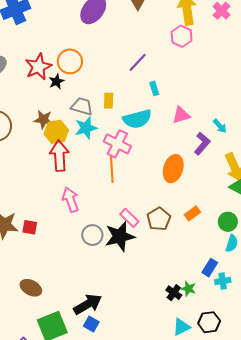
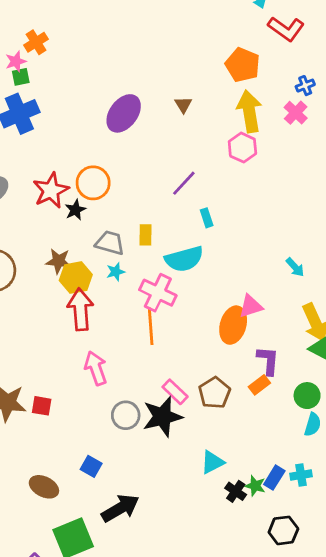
pink triangle: (181, 115) -> (251, 306), moved
cyan star: (86, 128) -> (116, 272), size x0.6
purple L-shape: (202, 143) -> (268, 361), moved, turned -35
blue rectangle: (210, 268) -> (274, 478), moved
blue square: (91, 324) -> (91, 466), moved
cyan triangle: (181, 327) -> (212, 462), moved

